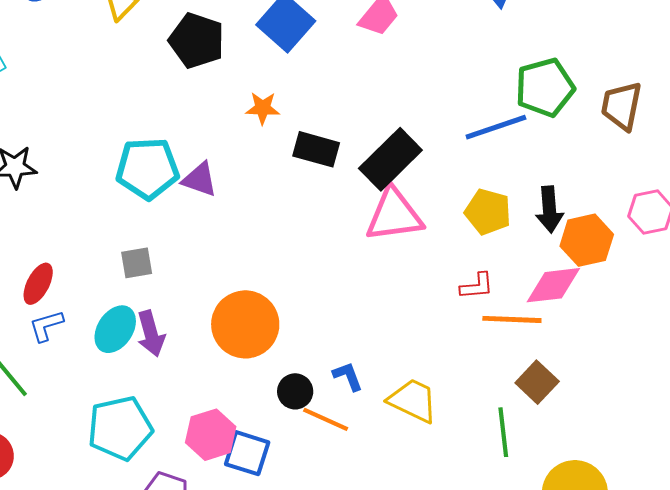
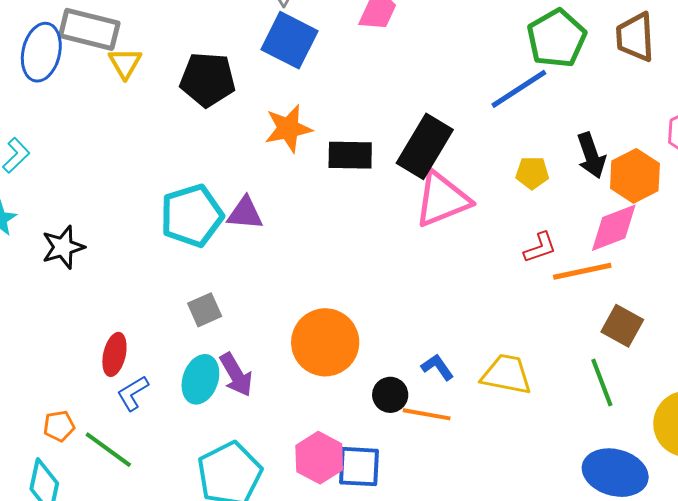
orange star: (263, 108) -> (288, 128), size x1.4
yellow pentagon: (488, 212) -> (532, 173), size x0.7

